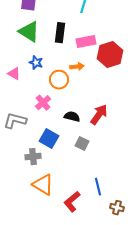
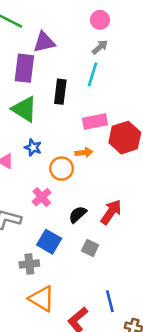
black rectangle: (60, 33) -> (60, 92), moved
black semicircle: (72, 117) -> (78, 214), turned -56

